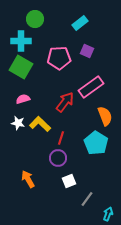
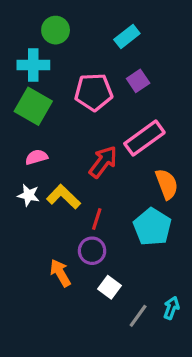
purple square: (87, 51) -> (138, 81), turned 32
orange arrow: (28, 179) -> (60, 273), moved
white square: (69, 181) -> (109, 287), turned -32
cyan arrow: (108, 214) -> (171, 308), moved

